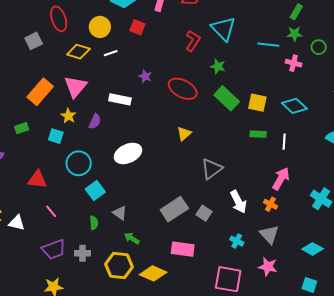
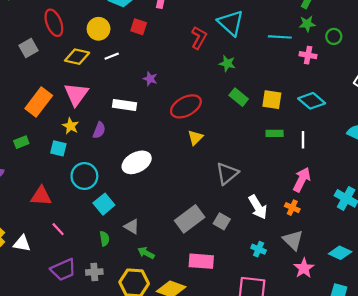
red ellipse: (183, 89) -> (186, 106), moved, turned -52
green rectangle: (227, 98) -> (239, 97), size x0.7
pink star: (268, 267) -> (304, 268), moved, turned 30

